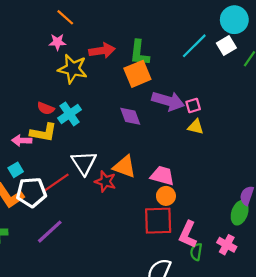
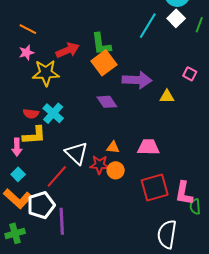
pink square: (193, 105) -> (190, 74), moved, turned -32
pink arrow: (22, 140) -> (17, 147), turned -78
orange triangle: (124, 167) -> (113, 147), size x0.6
white pentagon: (31, 192) -> (41, 205), moved
orange circle: (166, 196) -> (116, 170), moved
purple line: (50, 232) -> (62, 221), turned -36

